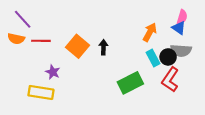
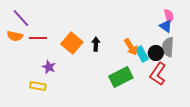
pink semicircle: (182, 17) -> (169, 16), turned -32
orange arrow: (150, 32) -> (131, 47), moved, turned 120
gray semicircle: (181, 50) -> (168, 47), turned 90
yellow rectangle: (41, 93) -> (38, 86), size x0.7

